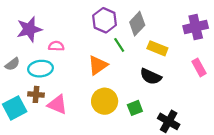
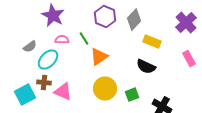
purple cross: (196, 27) -> (186, 23), turned -30
purple star: (29, 29) -> (53, 16), moved, turned -30
green line: (119, 45) -> (84, 39), moved
gray semicircle: (12, 64) -> (30, 47), moved
cyan ellipse: (40, 69) -> (48, 60), turned -40

